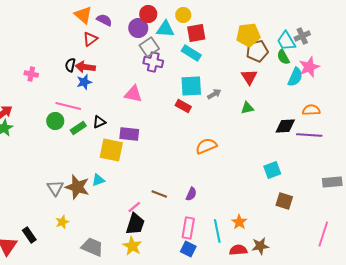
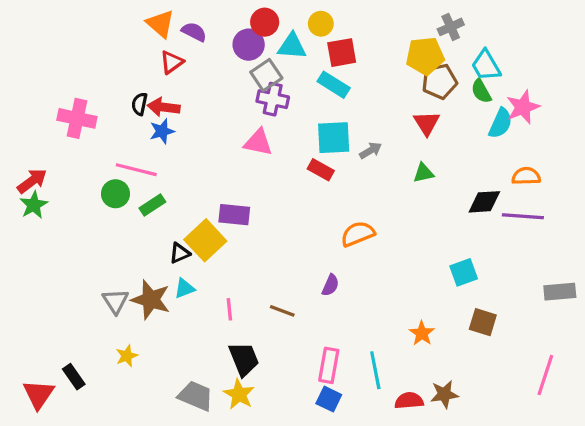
gray cross: (302, 36) -> (451, 27), moved
pink cross: (31, 74) -> (77, 118), size x1.6
pink triangle: (133, 94) -> (258, 142), moved
black triangle: (99, 122) -> (180, 253), moved
yellow square: (111, 150) -> (205, 240), turned 35
purple semicircle: (191, 194) -> (330, 285), moved
pink line: (134, 207) -> (229, 309), moved, turned -56
orange star: (239, 222) -> (422, 333), moved
black trapezoid: (135, 224) -> (244, 359), turned -40
gray trapezoid: (92, 247) -> (196, 396), moved

